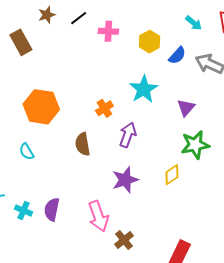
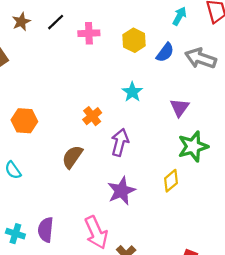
cyan arrow: (194, 23) -> (180, 16), turned -96
cyan star: (144, 89) -> (132, 92), size x0.7
orange hexagon: (41, 107) -> (24, 121), size x0.7
brown semicircle: (83, 144) -> (72, 157), turned 50

